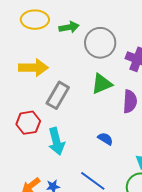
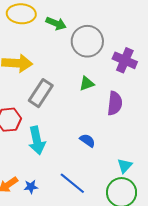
green arrow: (69, 27) -> (56, 23), turned 30
green triangle: (102, 84) -> (87, 84), size x0.7

